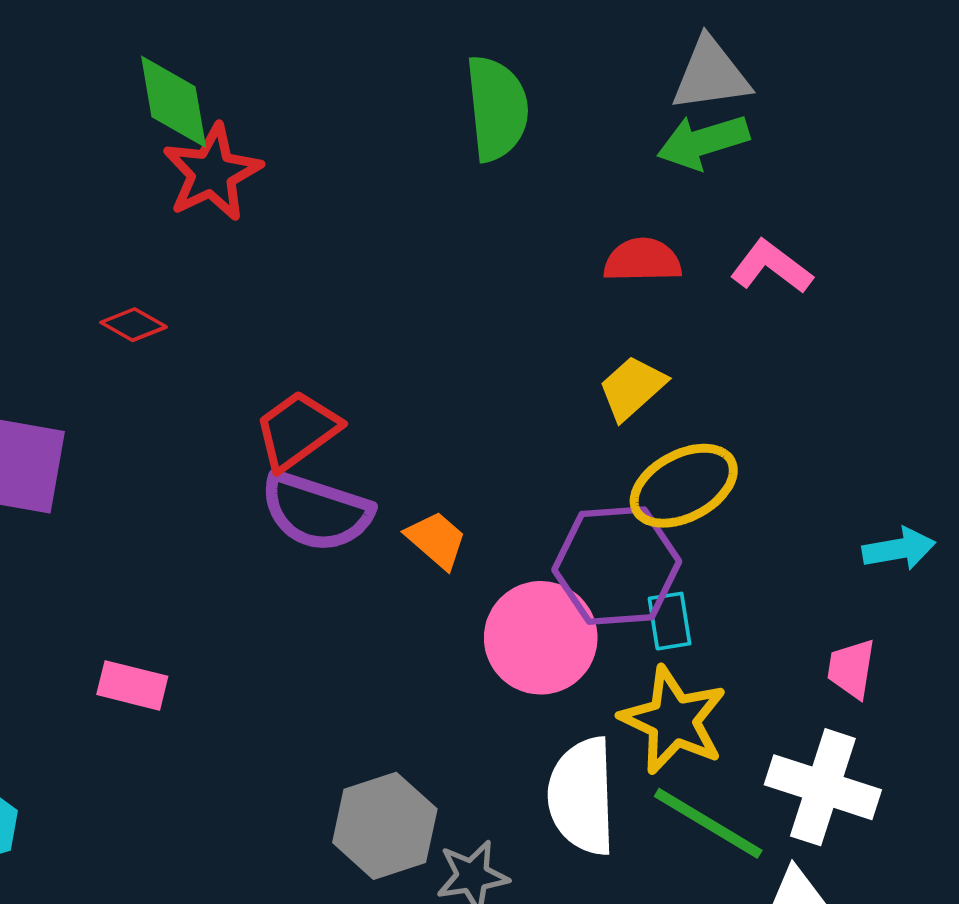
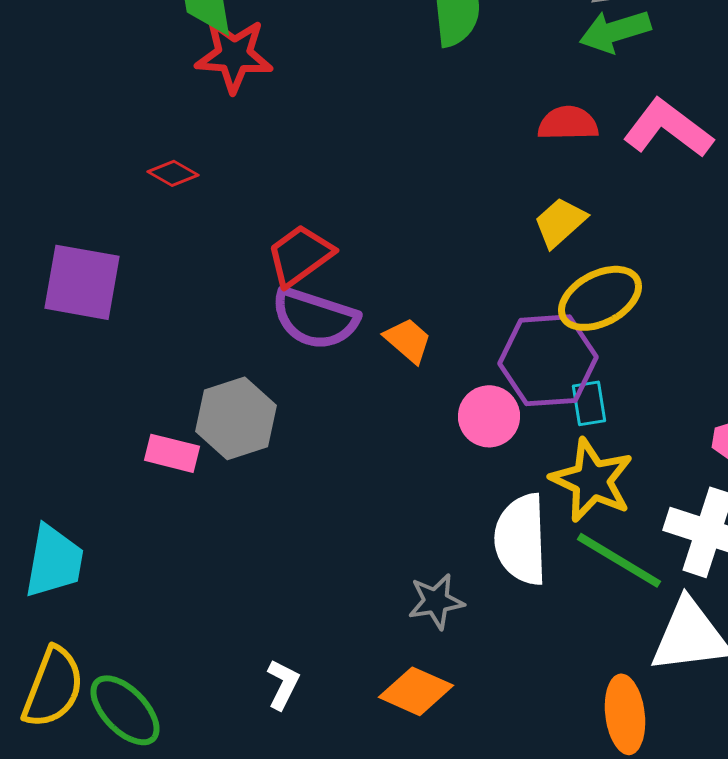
red star: (212, 173) -> (234, 55), turned 30
pink L-shape: (771, 267) -> (668, 128), size x1.4
pink circle: (541, 638) -> (489, 416), size x0.7
gray hexagon: (385, 826) -> (236, 418), moved

